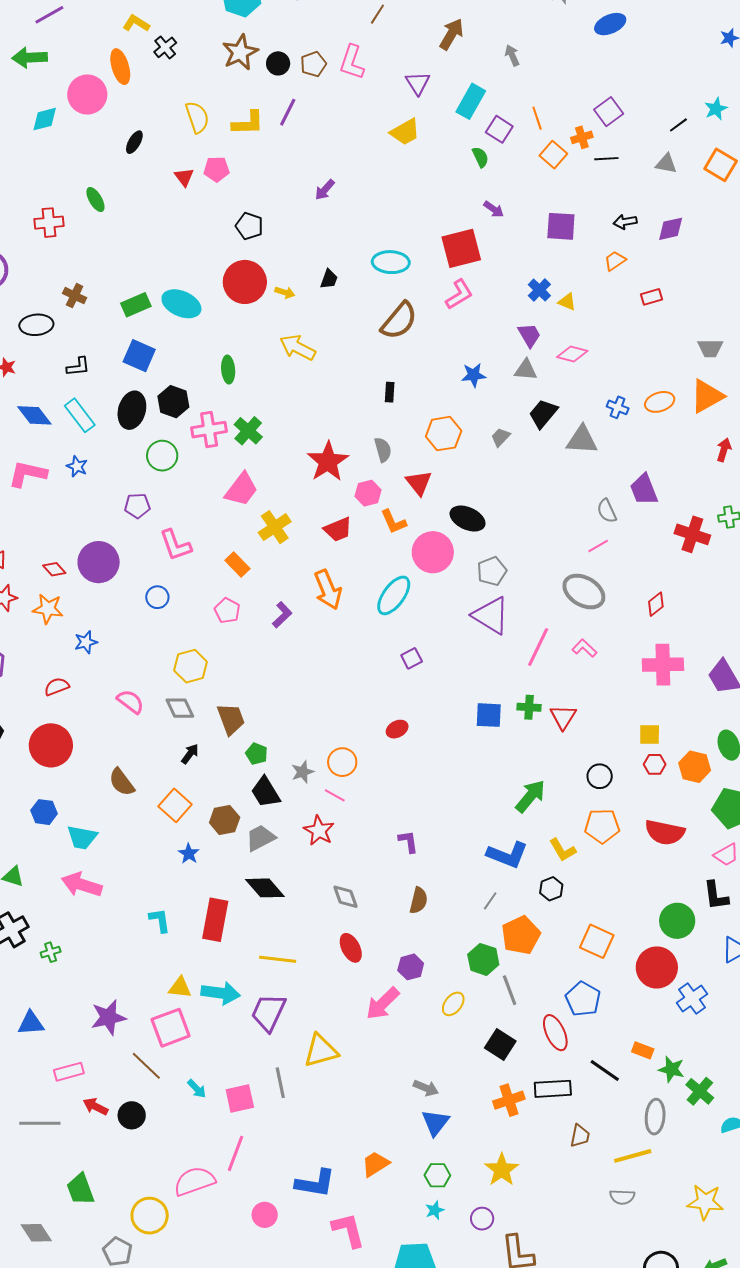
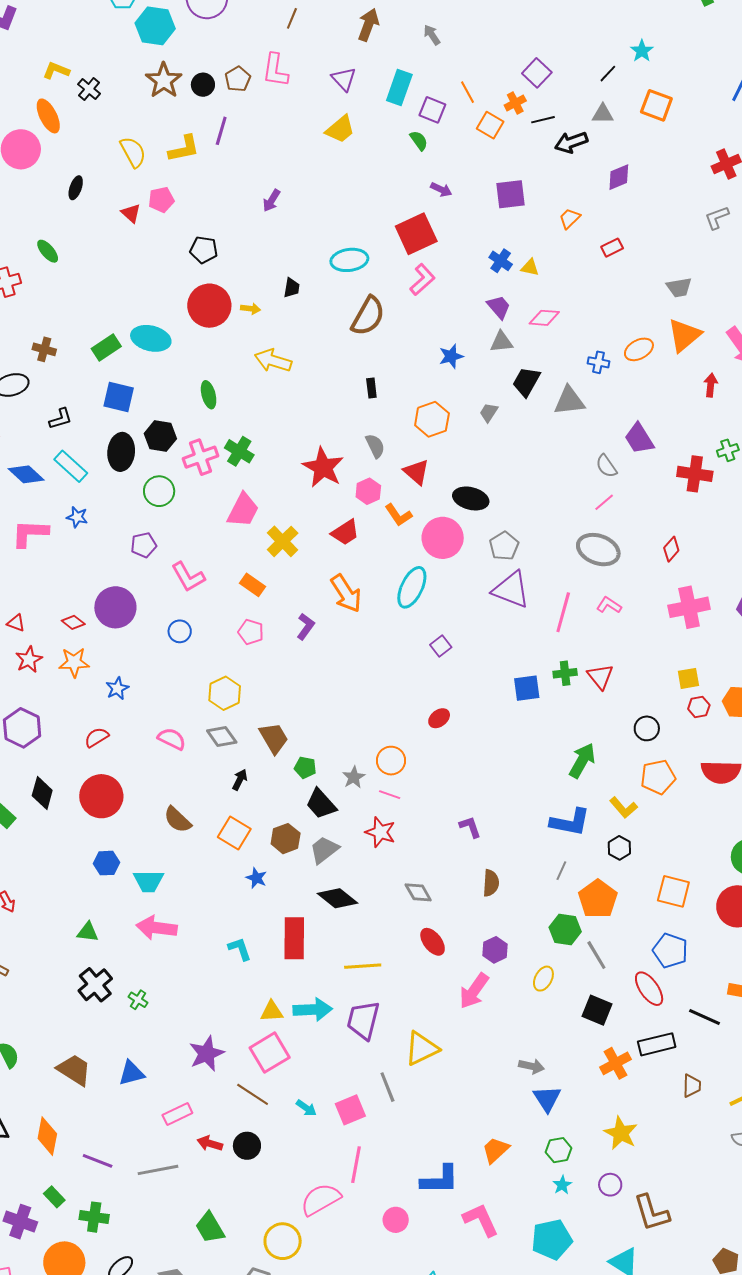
black arrow: (625, 222) -> (571, 142), moved, size x1.4
green cross: (51, 952) -> (138, 1000), turned -30

